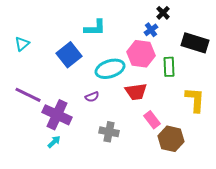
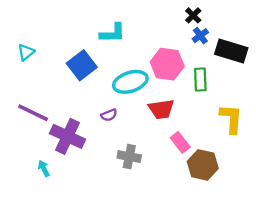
blue cross: (151, 30) -> (200, 36), moved
cyan arrow: (54, 142) -> (44, 168), moved, turned -72

